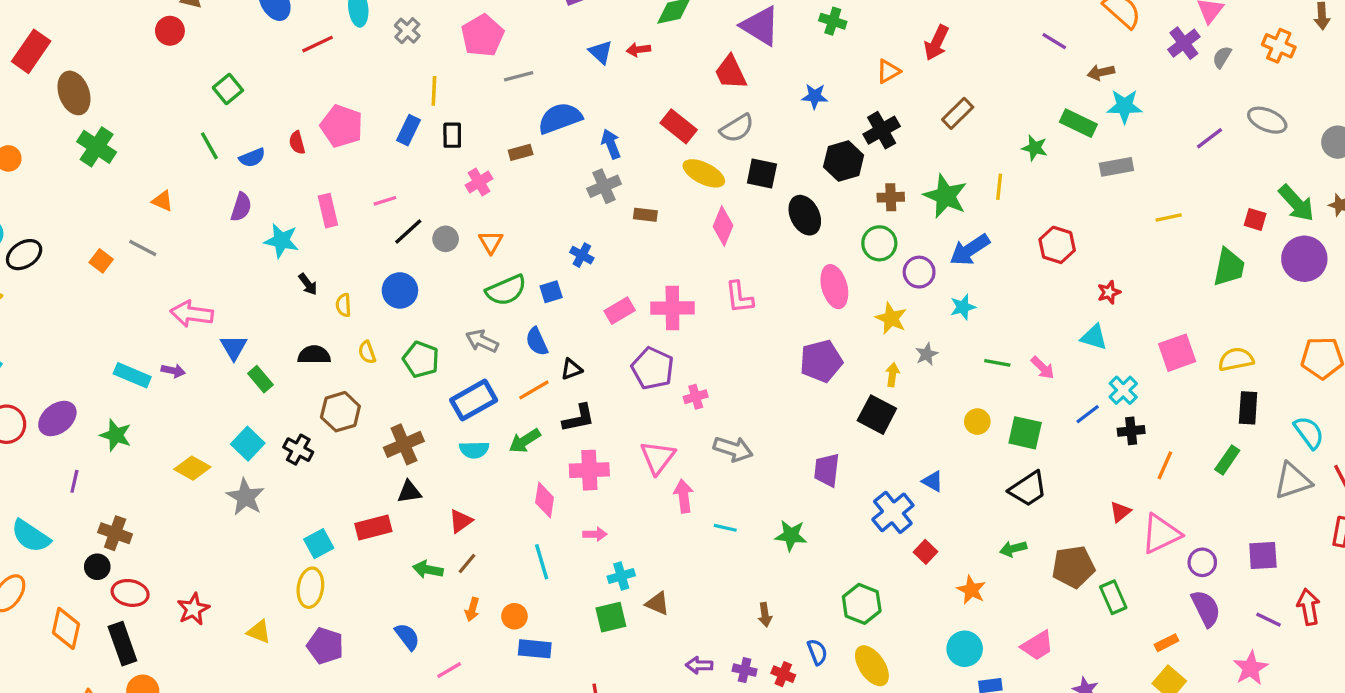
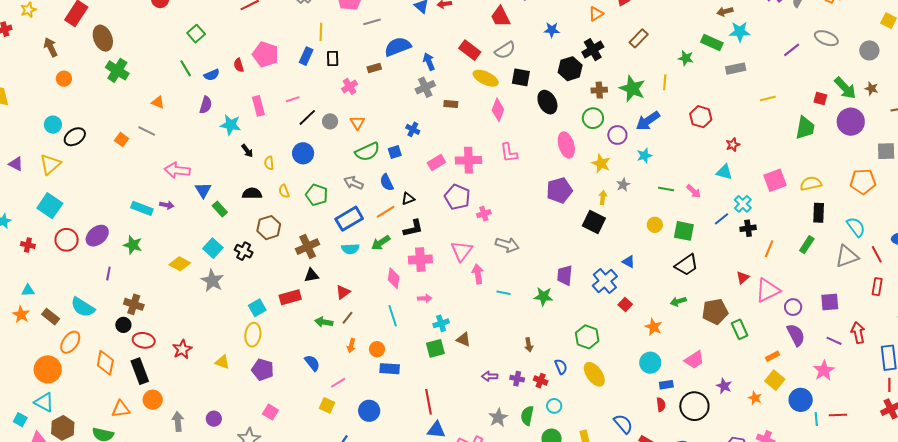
purple trapezoid: (827, 470) -> (565, 275), moved

